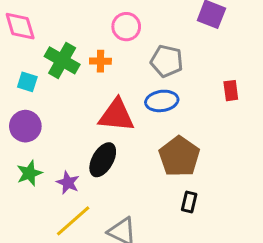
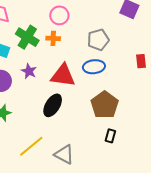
pink circle: (126, 27) -> (59, 15), moved
gray pentagon: (167, 61) -> (98, 40), turned -30
purple star: (68, 183) -> (29, 71), moved

